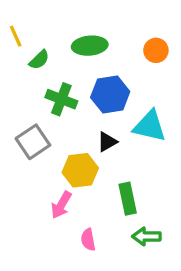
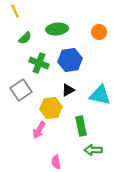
yellow line: (16, 36) -> (15, 11), moved
cyan triangle: (150, 126) -> (100, 95), moved
pink semicircle: (88, 240) -> (56, 162), moved

